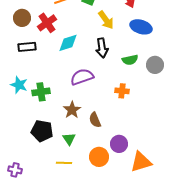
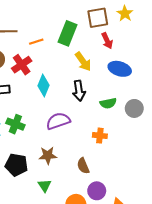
cyan diamond: (68, 43) -> (44, 86), turned -50
green cross: (41, 92) -> (15, 124), moved, turned 30
brown star: (72, 110) -> (48, 155), turned 30
brown semicircle: (95, 120) -> (83, 166), moved
black pentagon: (42, 131) -> (16, 165), moved

